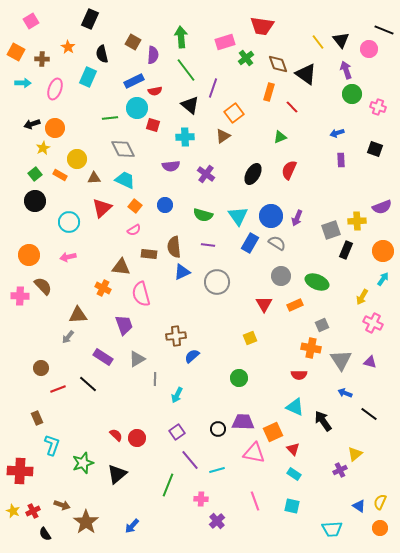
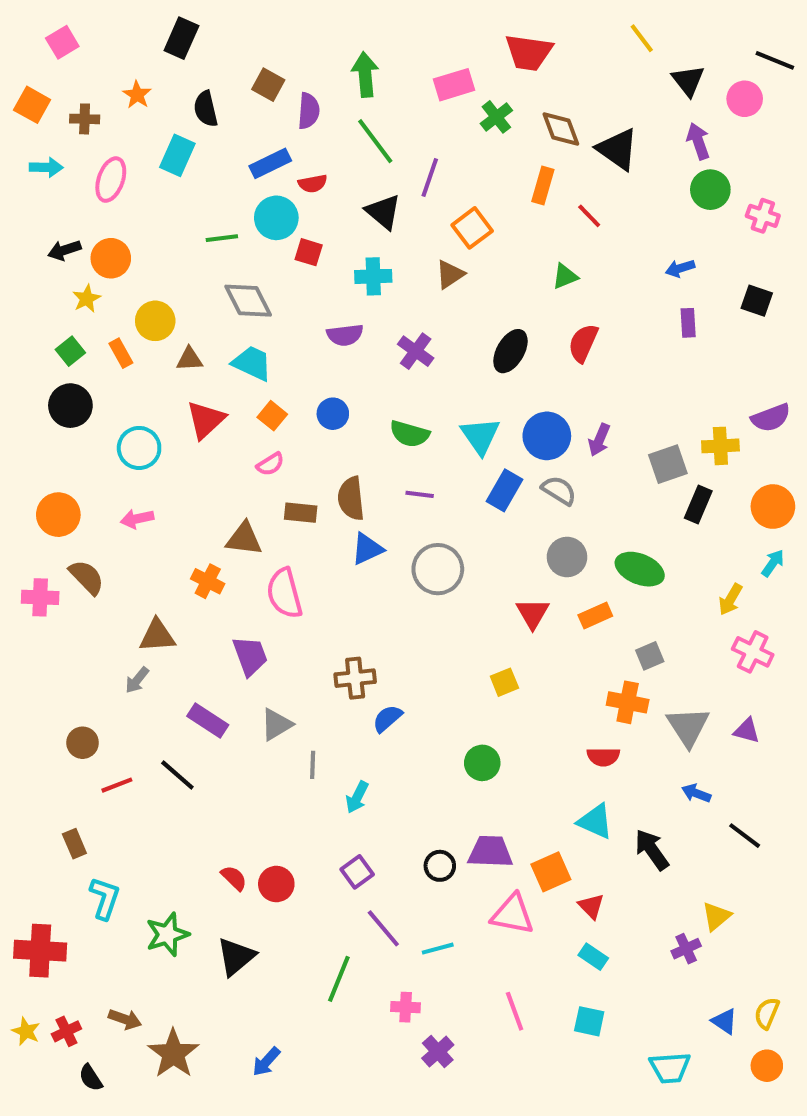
yellow line: (318, 42) -> (642, 38), moved
orange rectangle: (60, 175) -> (121, 353), turned 32

